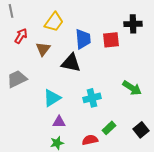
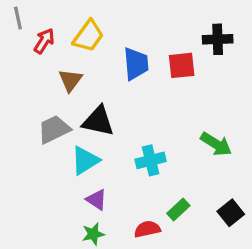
red arrow: (21, 36) -> (44, 41), moved
black triangle: (71, 63) -> (98, 121), moved
gray trapezoid: (17, 79) -> (54, 129), moved
purple triangle: (59, 122) -> (97, 200), turned 32

